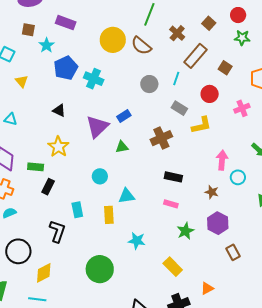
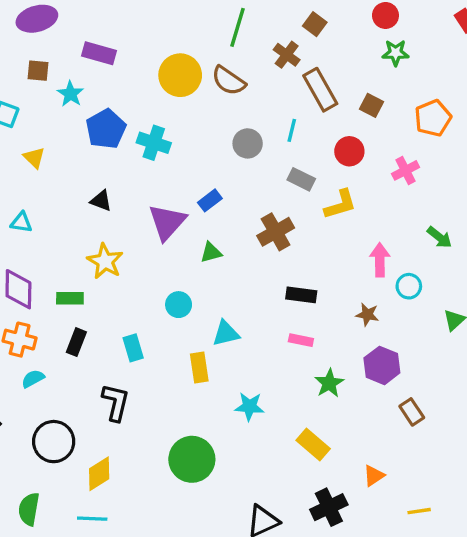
brown square: (209, 23) -> (315, 24), moved
brown rectangle: (195, 56) -> (320, 90), turned -65
black rectangle: (48, 187) -> (76, 342), moved
cyan rectangle: (77, 210) -> (133, 348), moved

